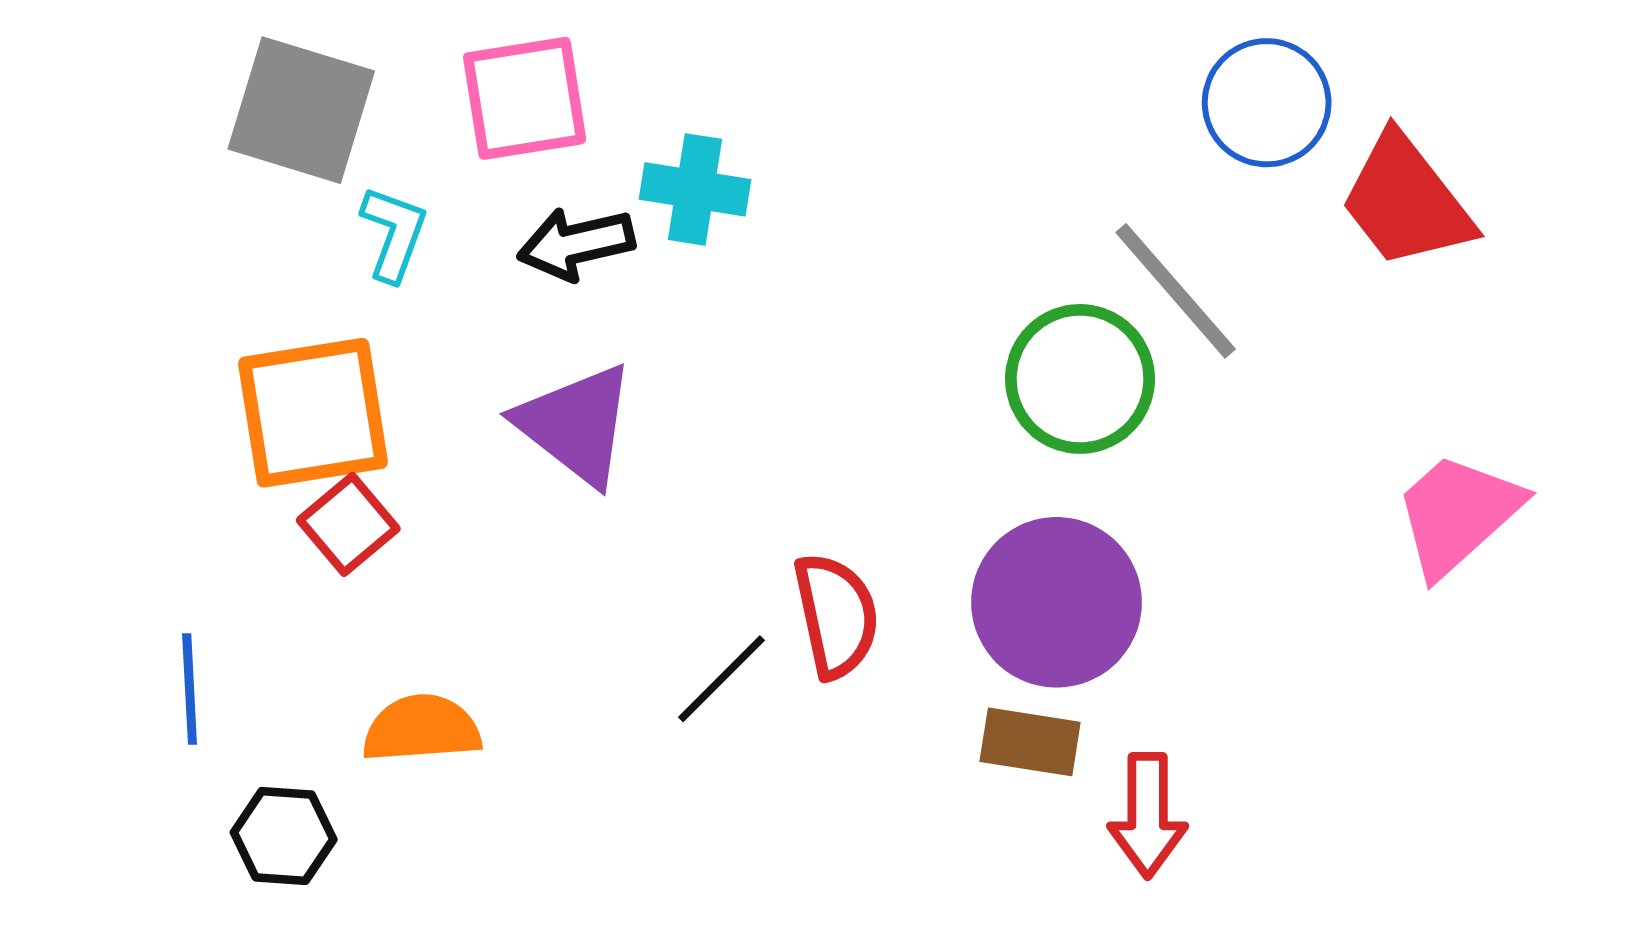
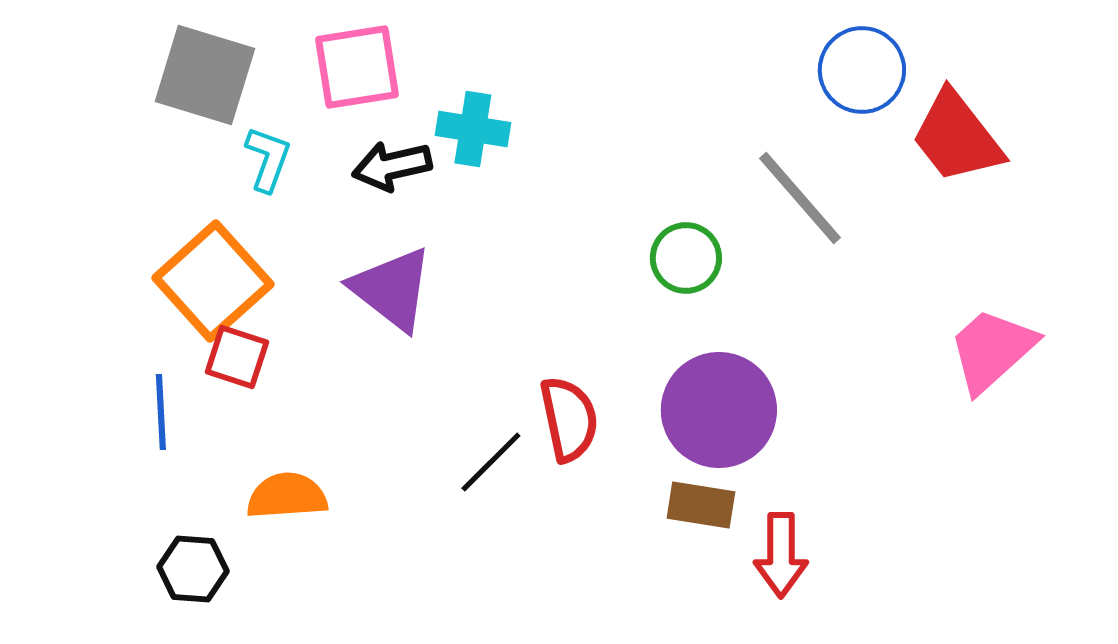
green circle: (1080, 379) -> (686, 258), moved, size x0.7
orange square: (313, 413) -> (213, 281), turned -33
red square: (348, 524) -> (237, 357), turned -32
blue line: (190, 689) -> (161, 412), moved

